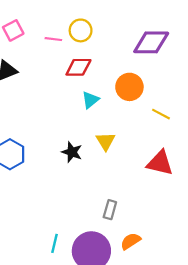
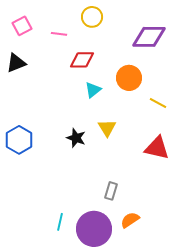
yellow circle: (81, 30) -> (92, 17), moved

